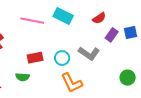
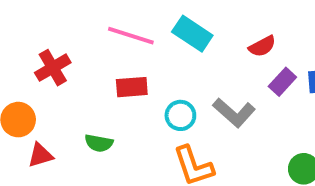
red rectangle: (35, 58) -> (132, 87), moved

